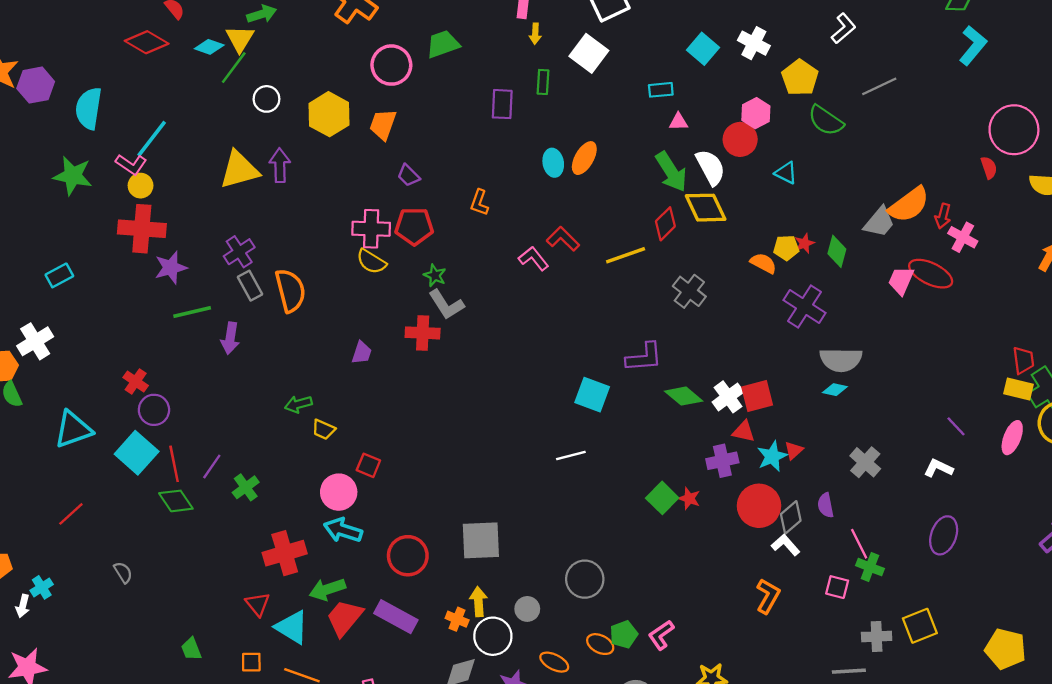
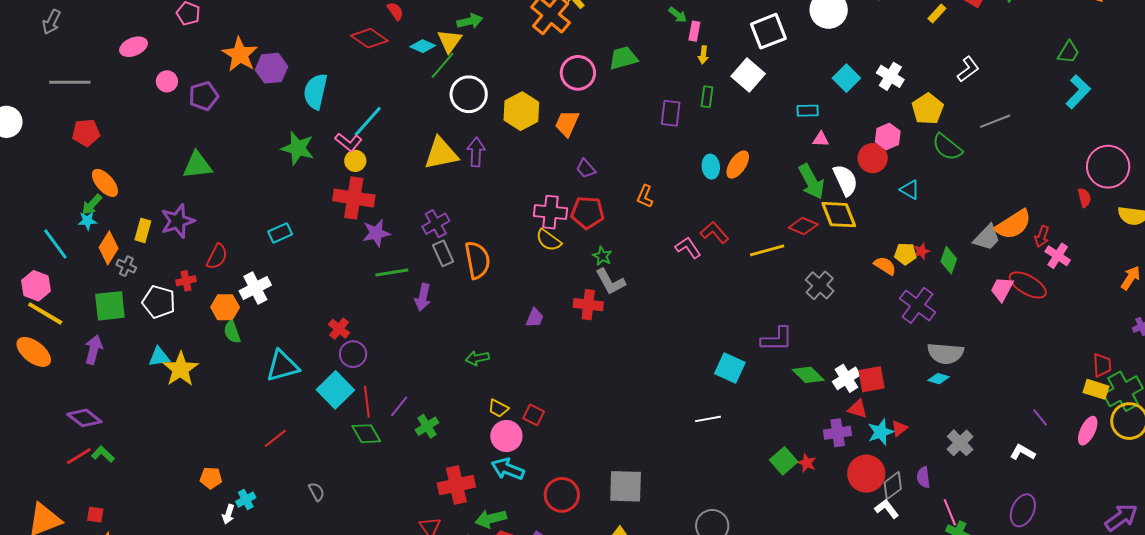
white circle: (266, 99) -> (469, 94), size x1.6
red diamond: (665, 224) -> (803, 226), turned 64
yellow trapezoid: (323, 429) -> (498, 408), moved

